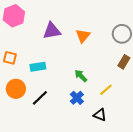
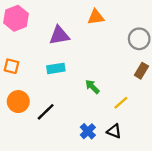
orange triangle: (83, 36) -> (96, 17), moved, turned 42
cyan rectangle: (38, 67) -> (56, 68), moved
blue cross: (77, 98) -> (88, 131), moved

